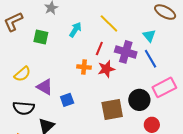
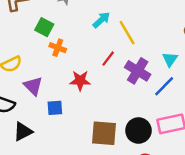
cyan arrow: (75, 30) -> (101, 20), moved
blue line: (150, 59) -> (164, 86), turned 60
orange cross: (84, 67) -> (58, 48), moved
red star: (106, 69) -> (80, 81), moved

